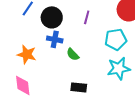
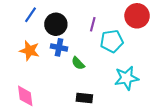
cyan pentagon: (116, 39) -> (112, 41), moved
orange star: (27, 54) -> (30, 51), moved

